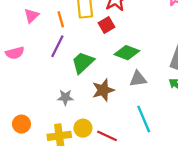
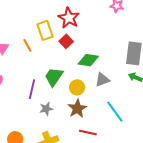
purple line: (57, 46) -> (32, 89), moved
brown star: (103, 90) -> (77, 109), moved
yellow circle: (83, 128) -> (77, 87), moved

